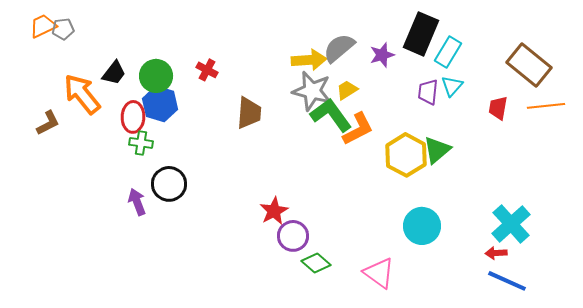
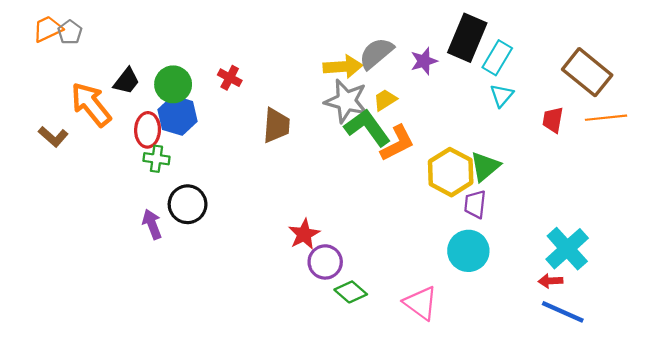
gray pentagon: (63, 29) -> (70, 32), turned -30
purple trapezoid: (428, 92) -> (475, 204), moved
brown L-shape: (48, 123) -> (53, 137), turned 68

